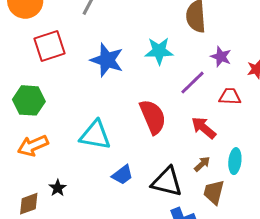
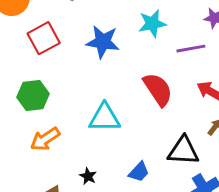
purple line: (193, 83) -> (191, 49), turned 44
blue trapezoid: (122, 175) -> (139, 172), moved
black star: (58, 188) -> (88, 176), moved

